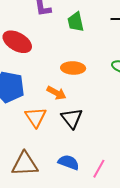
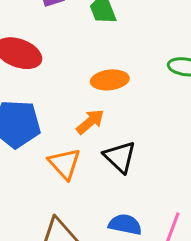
orange arrow: (56, 93) -> (90, 122), turned -60

